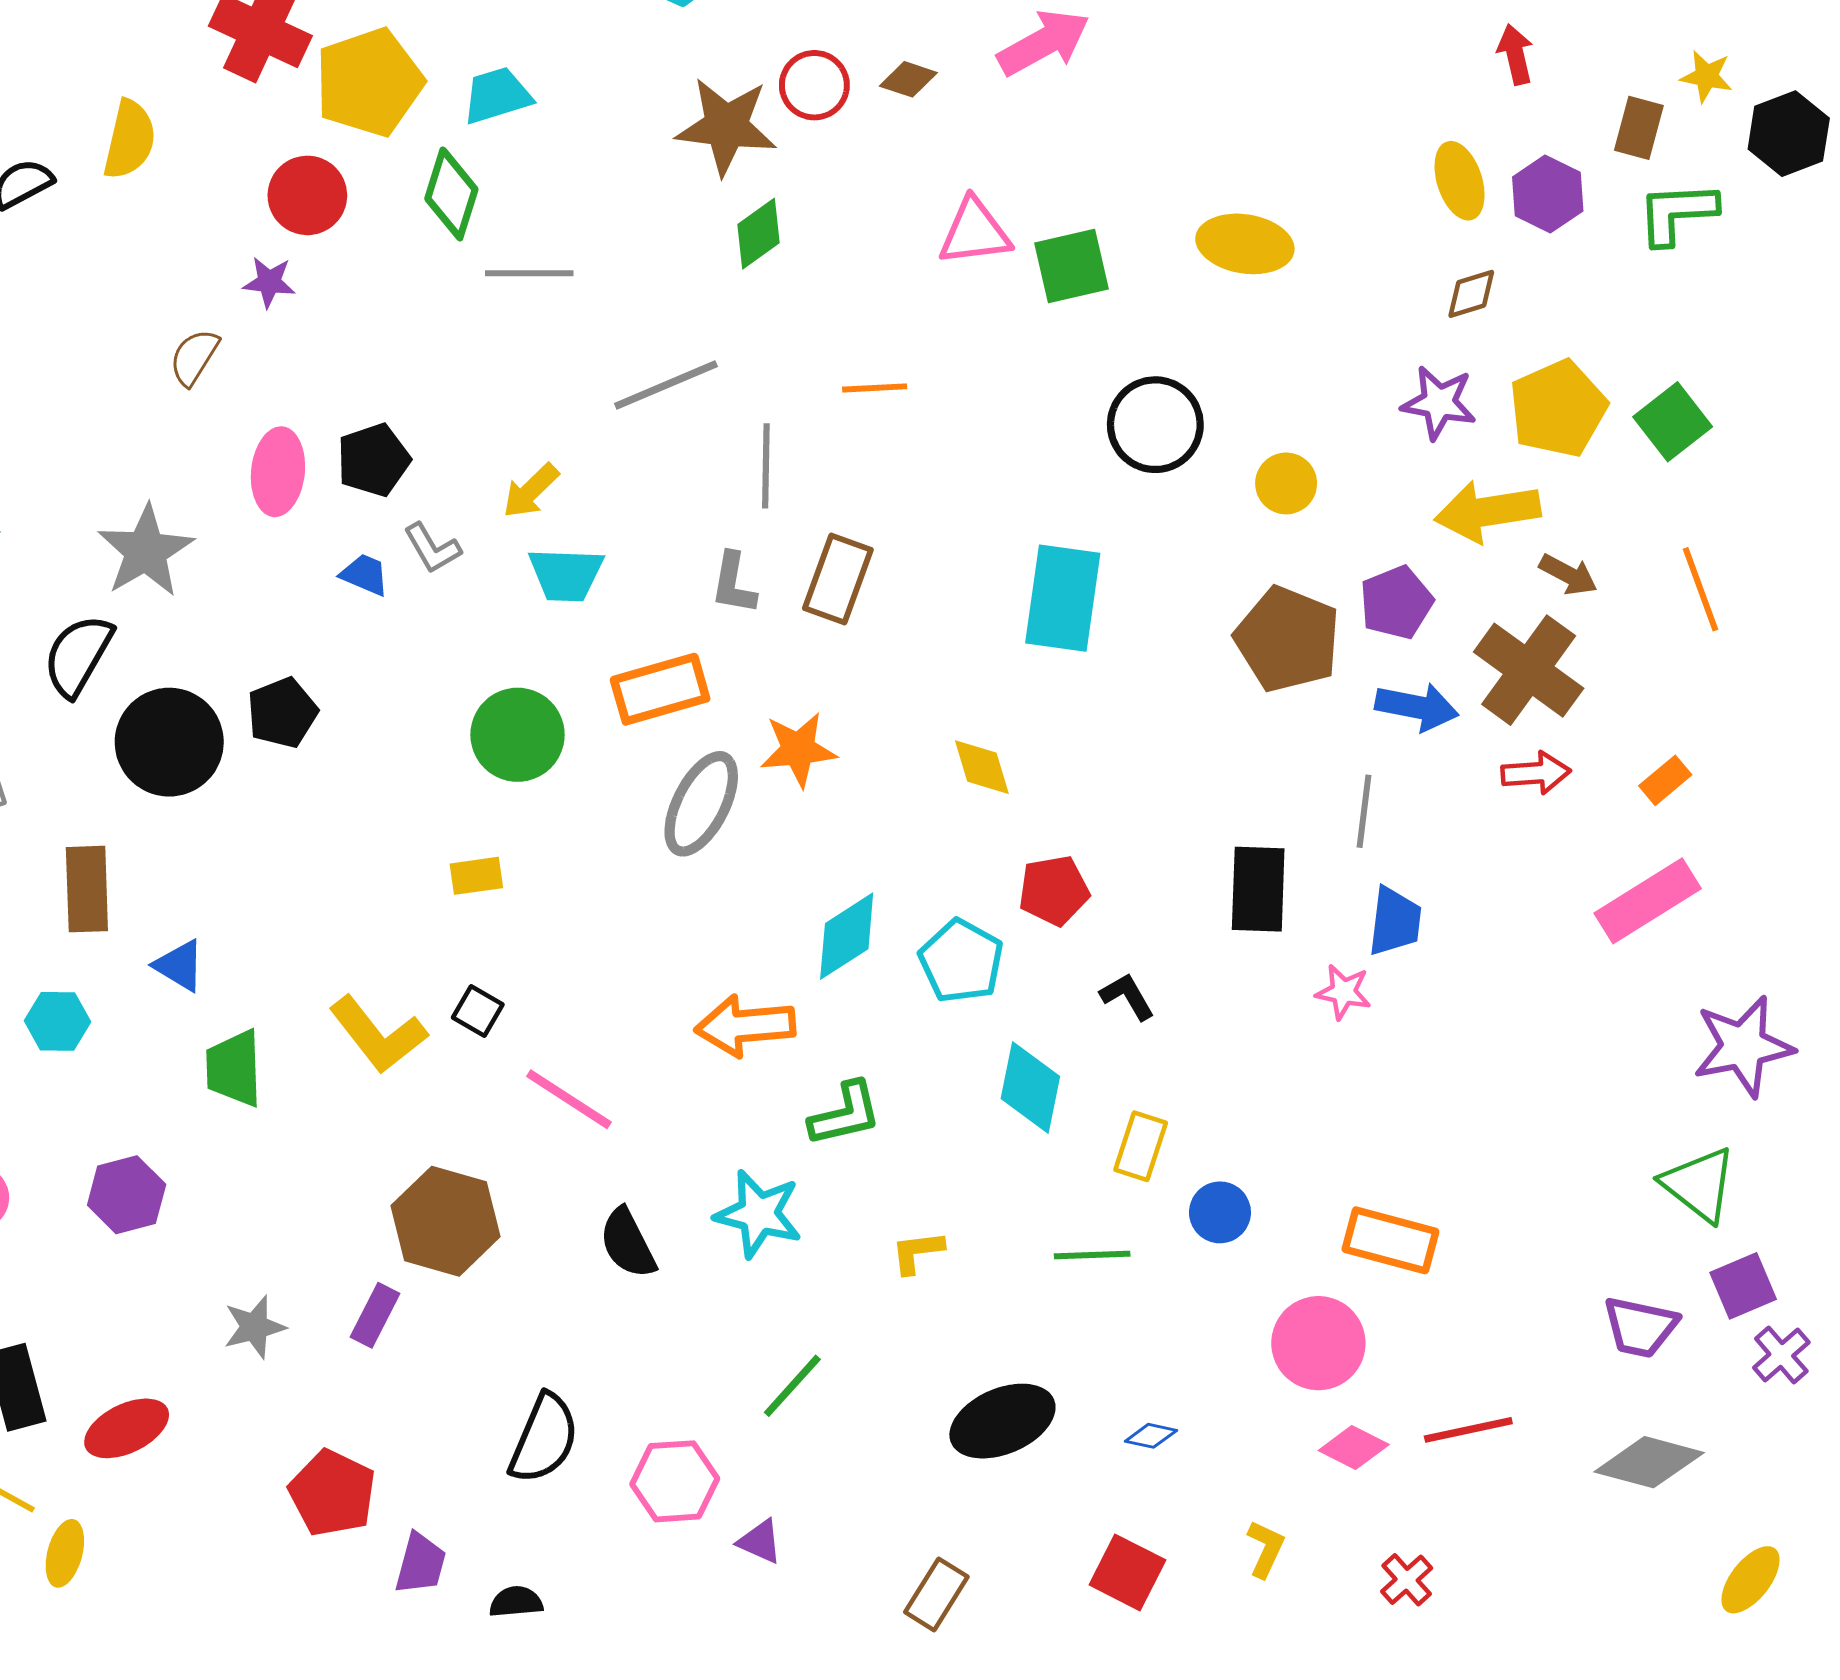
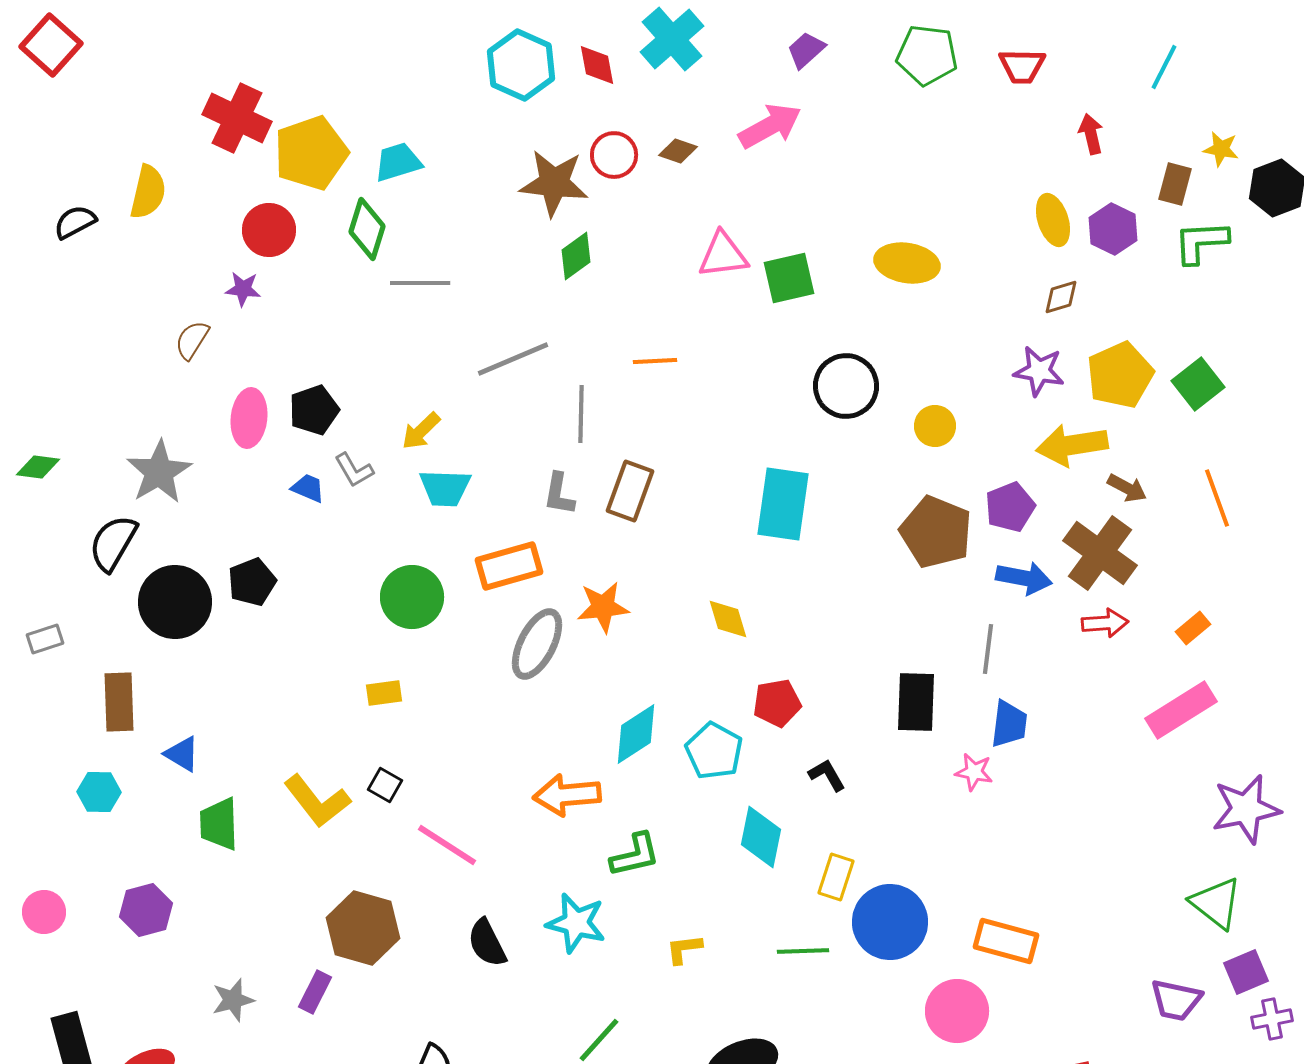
blue circle: (1220, 1212) -> (890, 922), size x1.8
purple cross: (1781, 1355) -> (1272, 1019), turned 30

